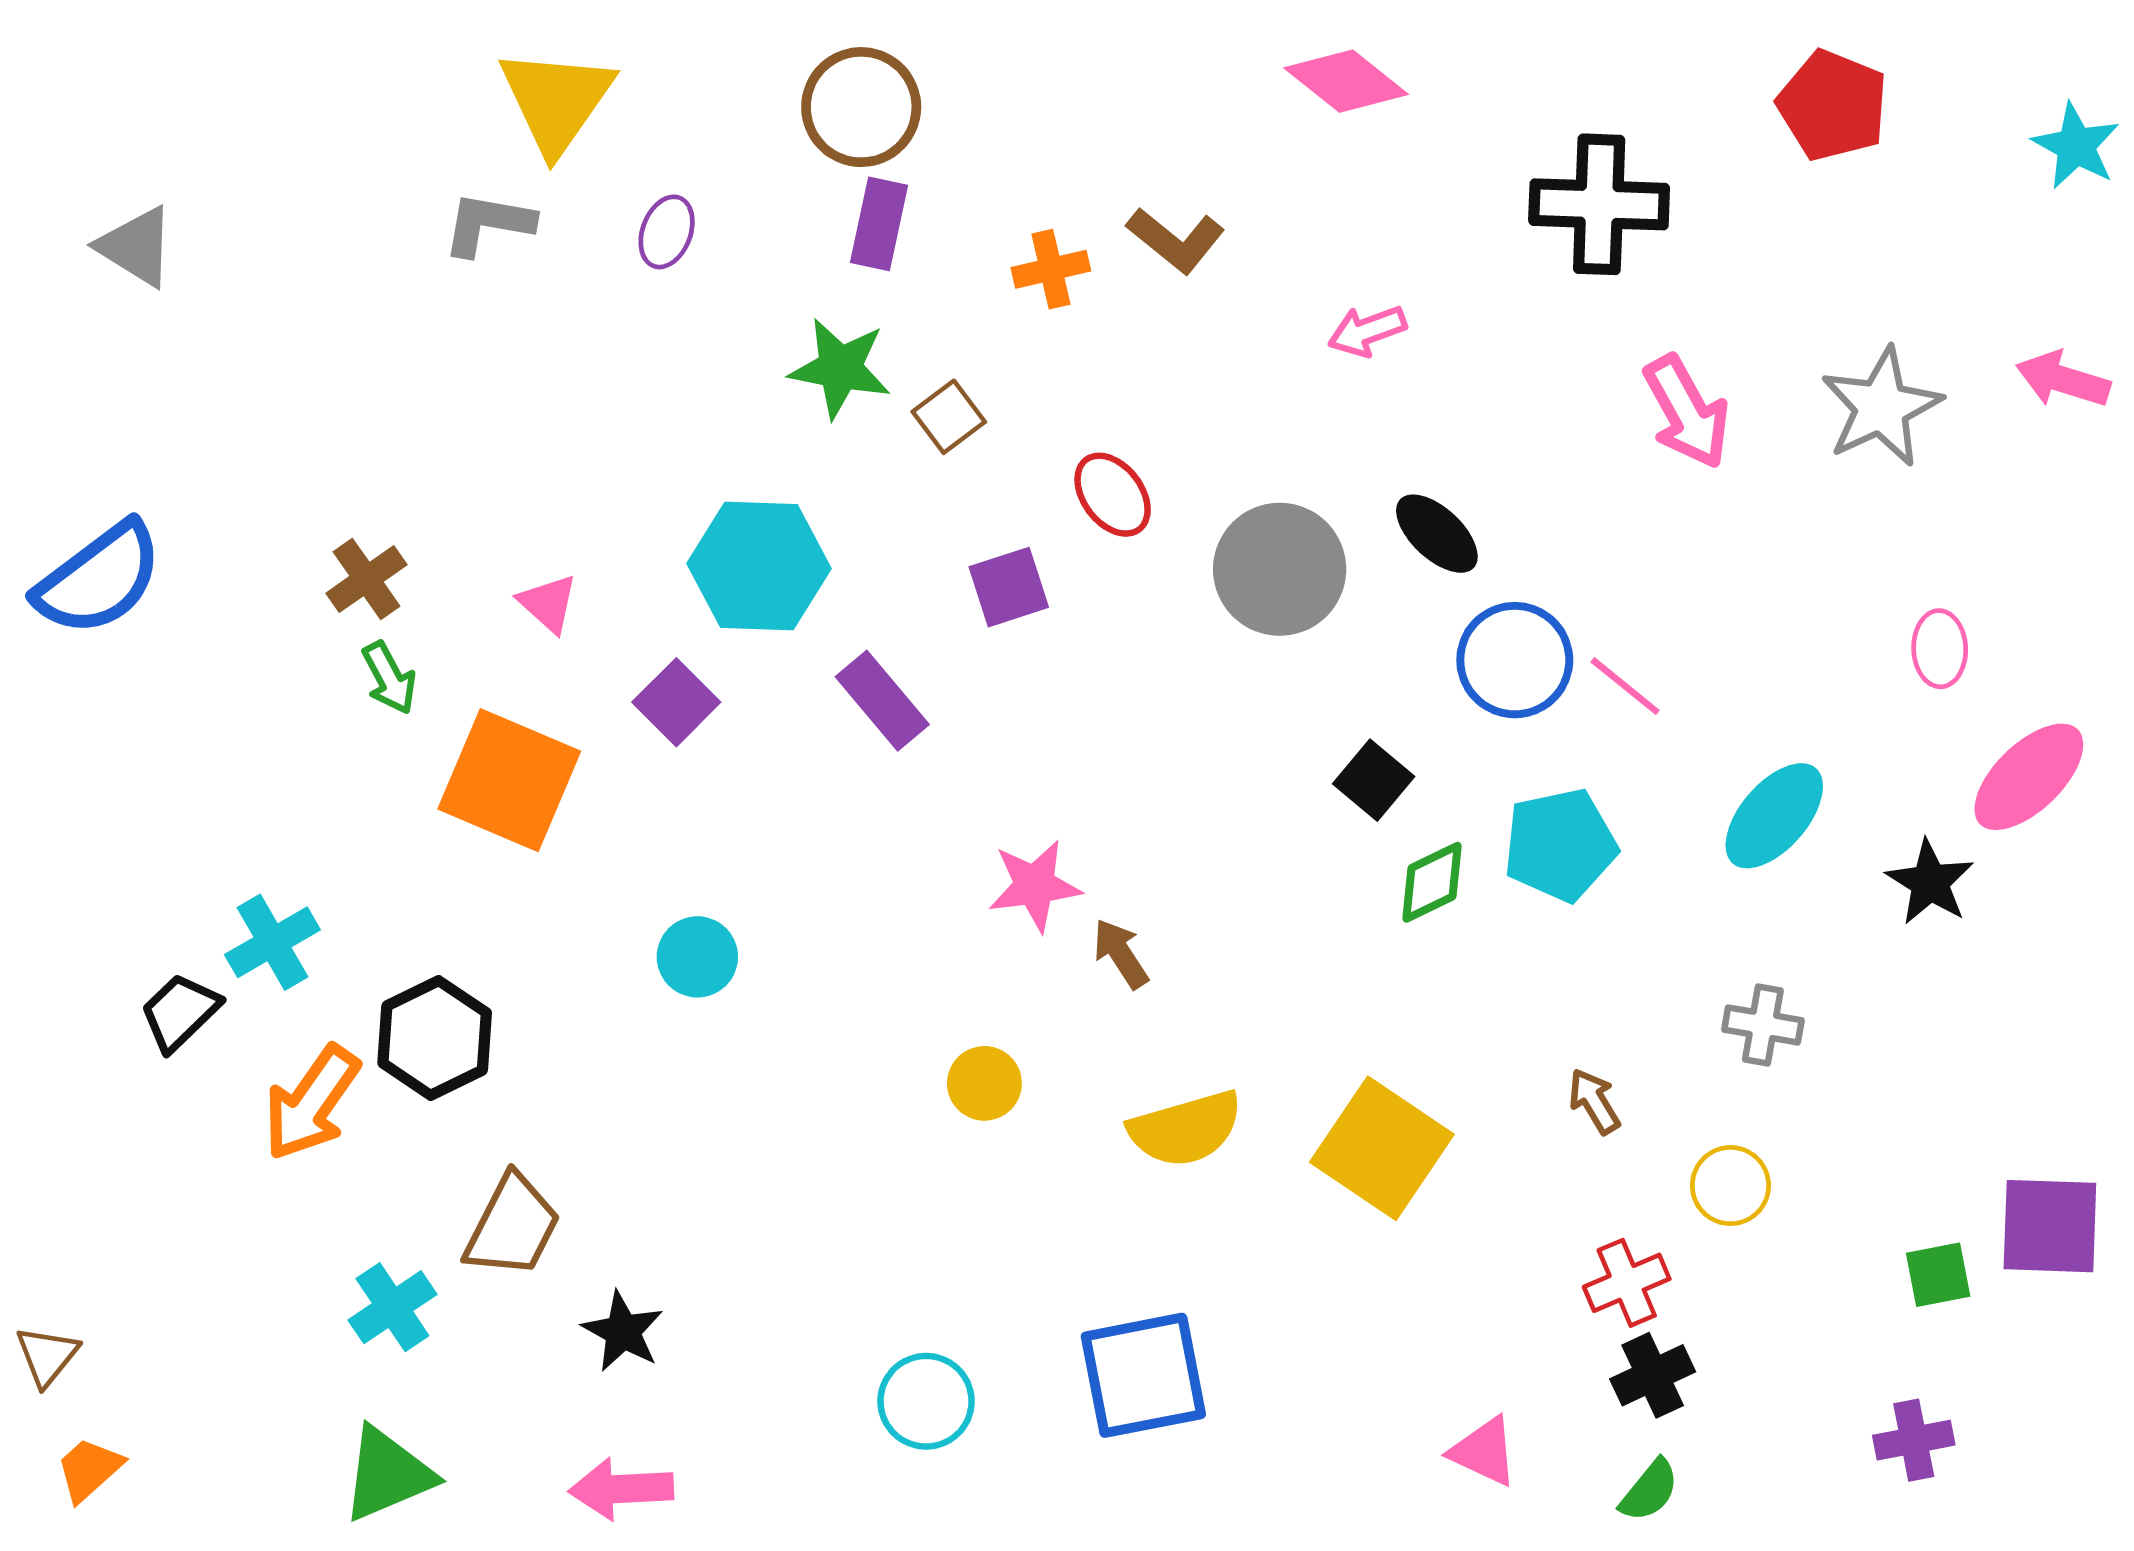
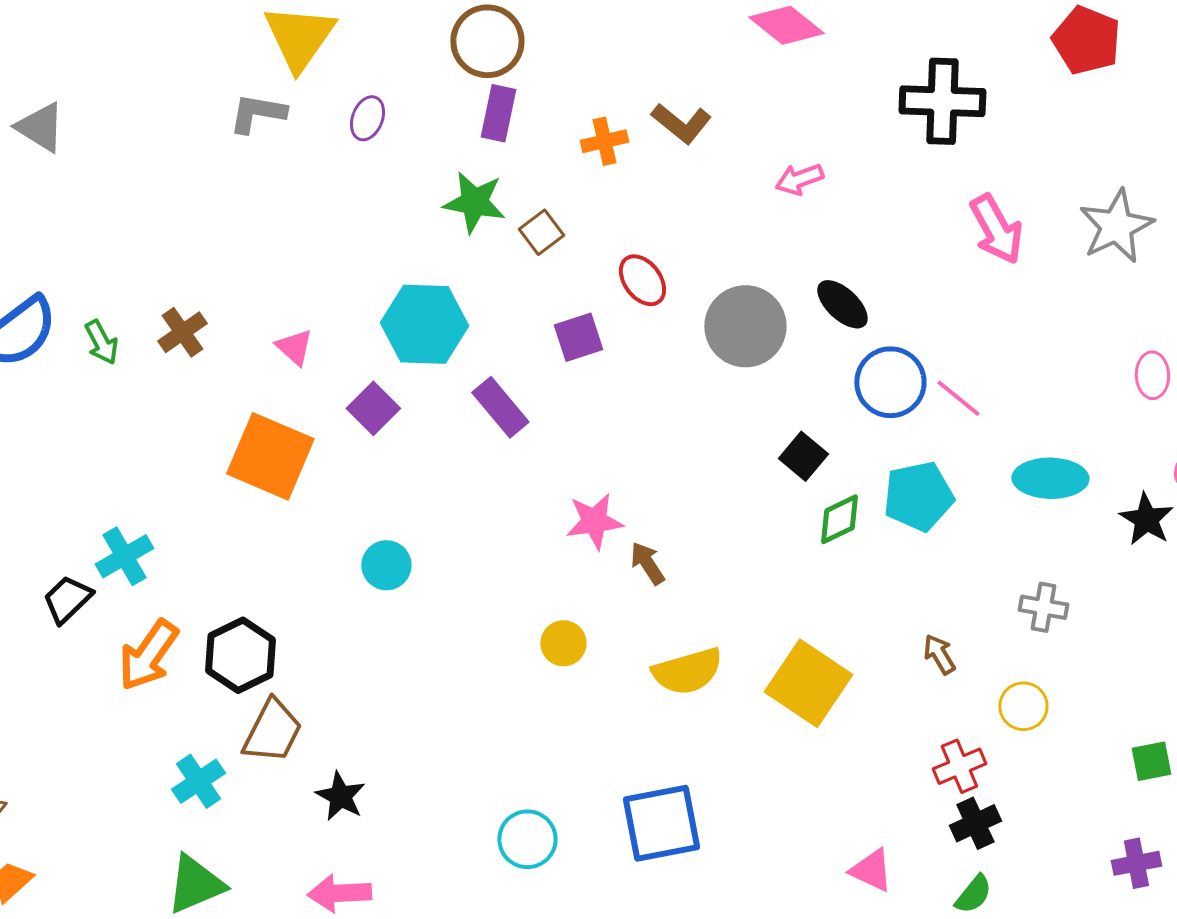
green arrow: (389, 678) -> (101, 342), moved
cyan ellipse: (1774, 816) -> (1050, 478), turned 50
black hexagon: (435, 1038) -> (240, 655), moved

